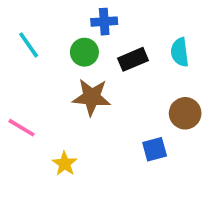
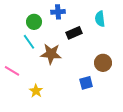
cyan line: (29, 45) -> (29, 42), moved
green circle: (84, 52) -> (34, 22), moved
cyan semicircle: (180, 52) -> (100, 19), moved

